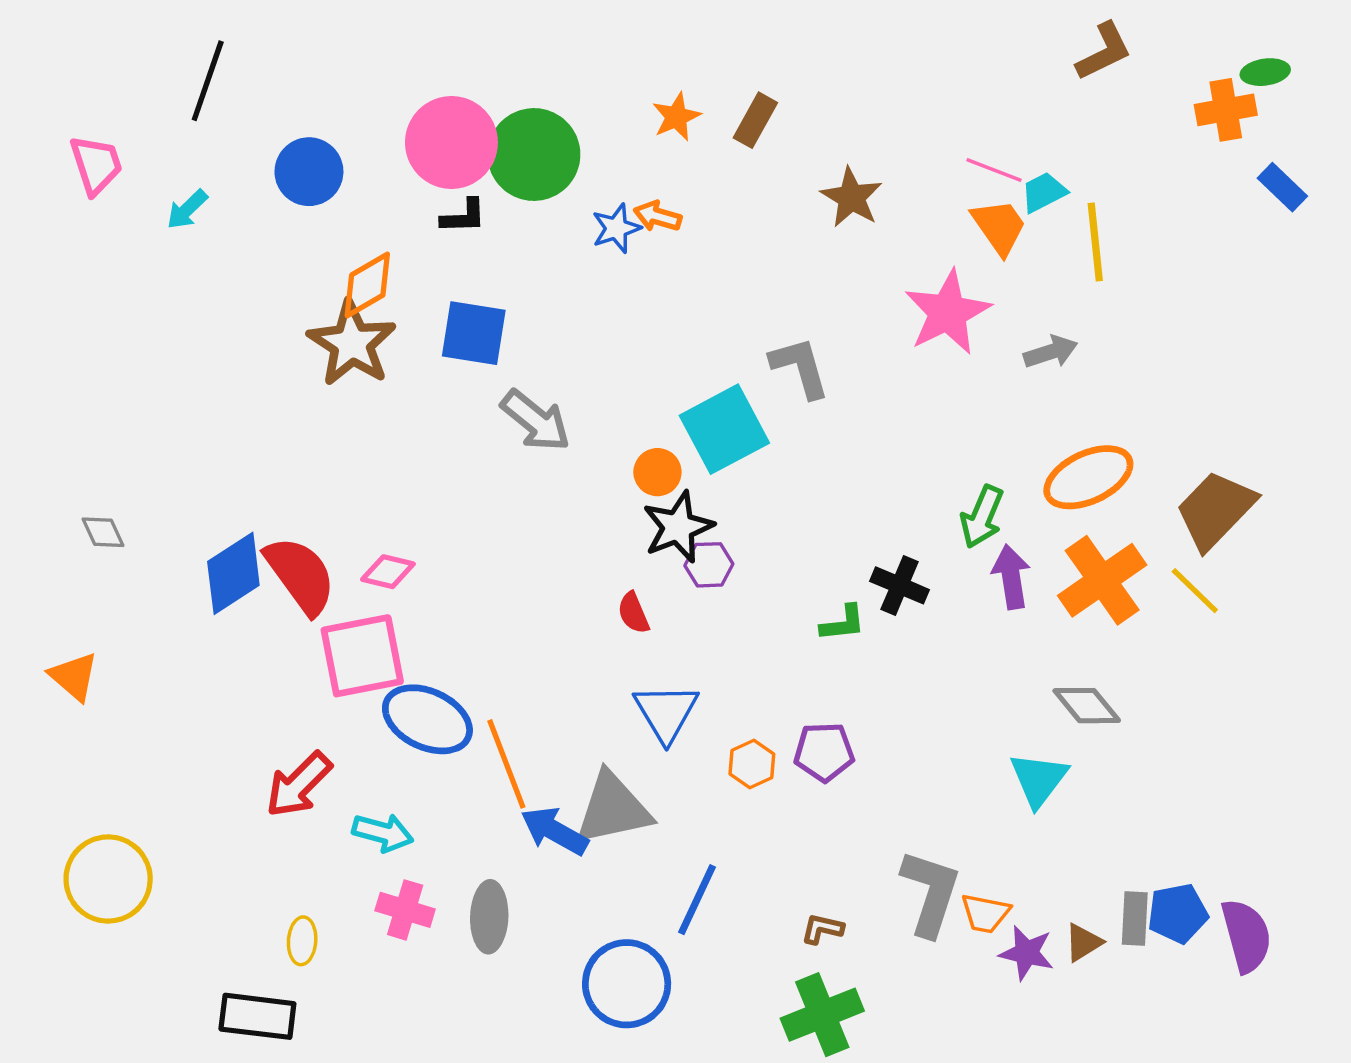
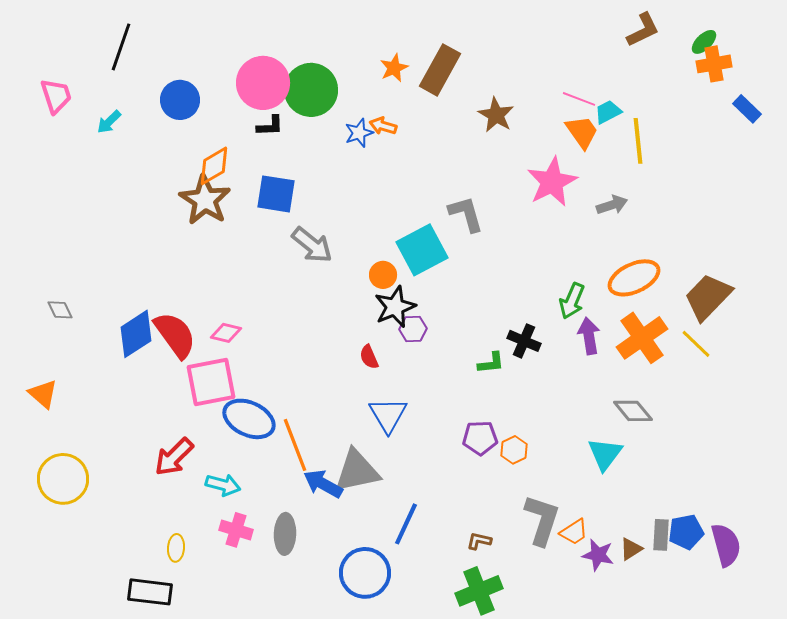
green ellipse: (1265, 72) -> (704, 42), moved, turned -36
brown rectangle: (755, 120) -> (440, 70), size x1.6
orange hexagon: (752, 764) -> (514, 450), moved
yellow circle: (108, 879) -> (63, 479), moved
orange trapezoid: (985, 913) -> (574, 532), turned -44

